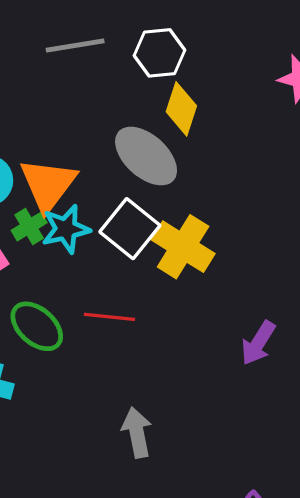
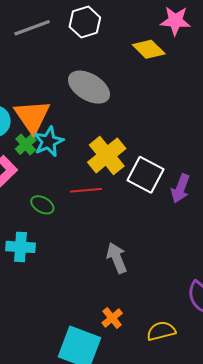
yellow diamond: (181, 109) -> (149, 49), moved, turned -52
white square: (130, 229) -> (145, 175), moved
yellow cross: (183, 247) -> (107, 155), moved, turned 30
green ellipse: (37, 326) -> (42, 205), size x0.7

